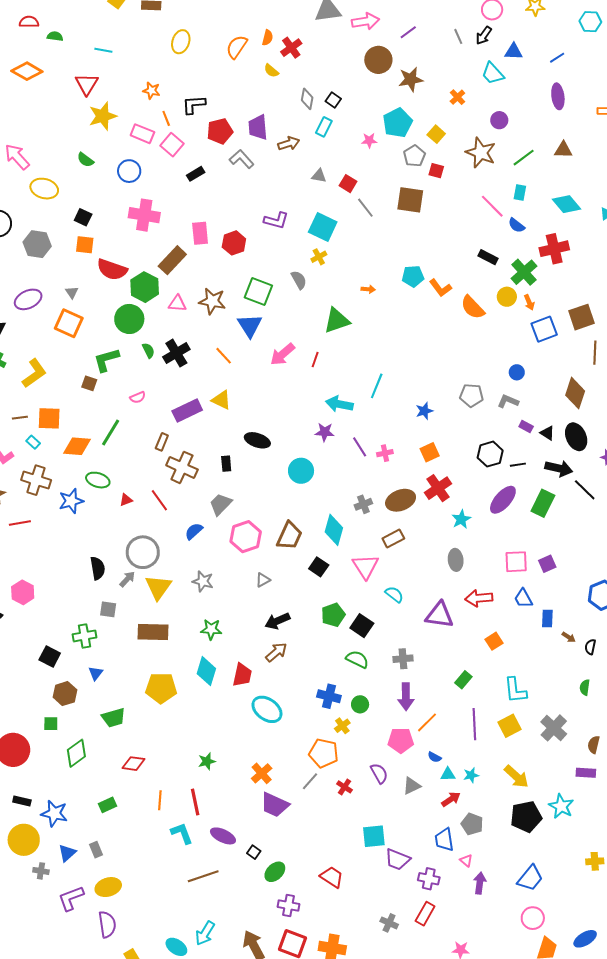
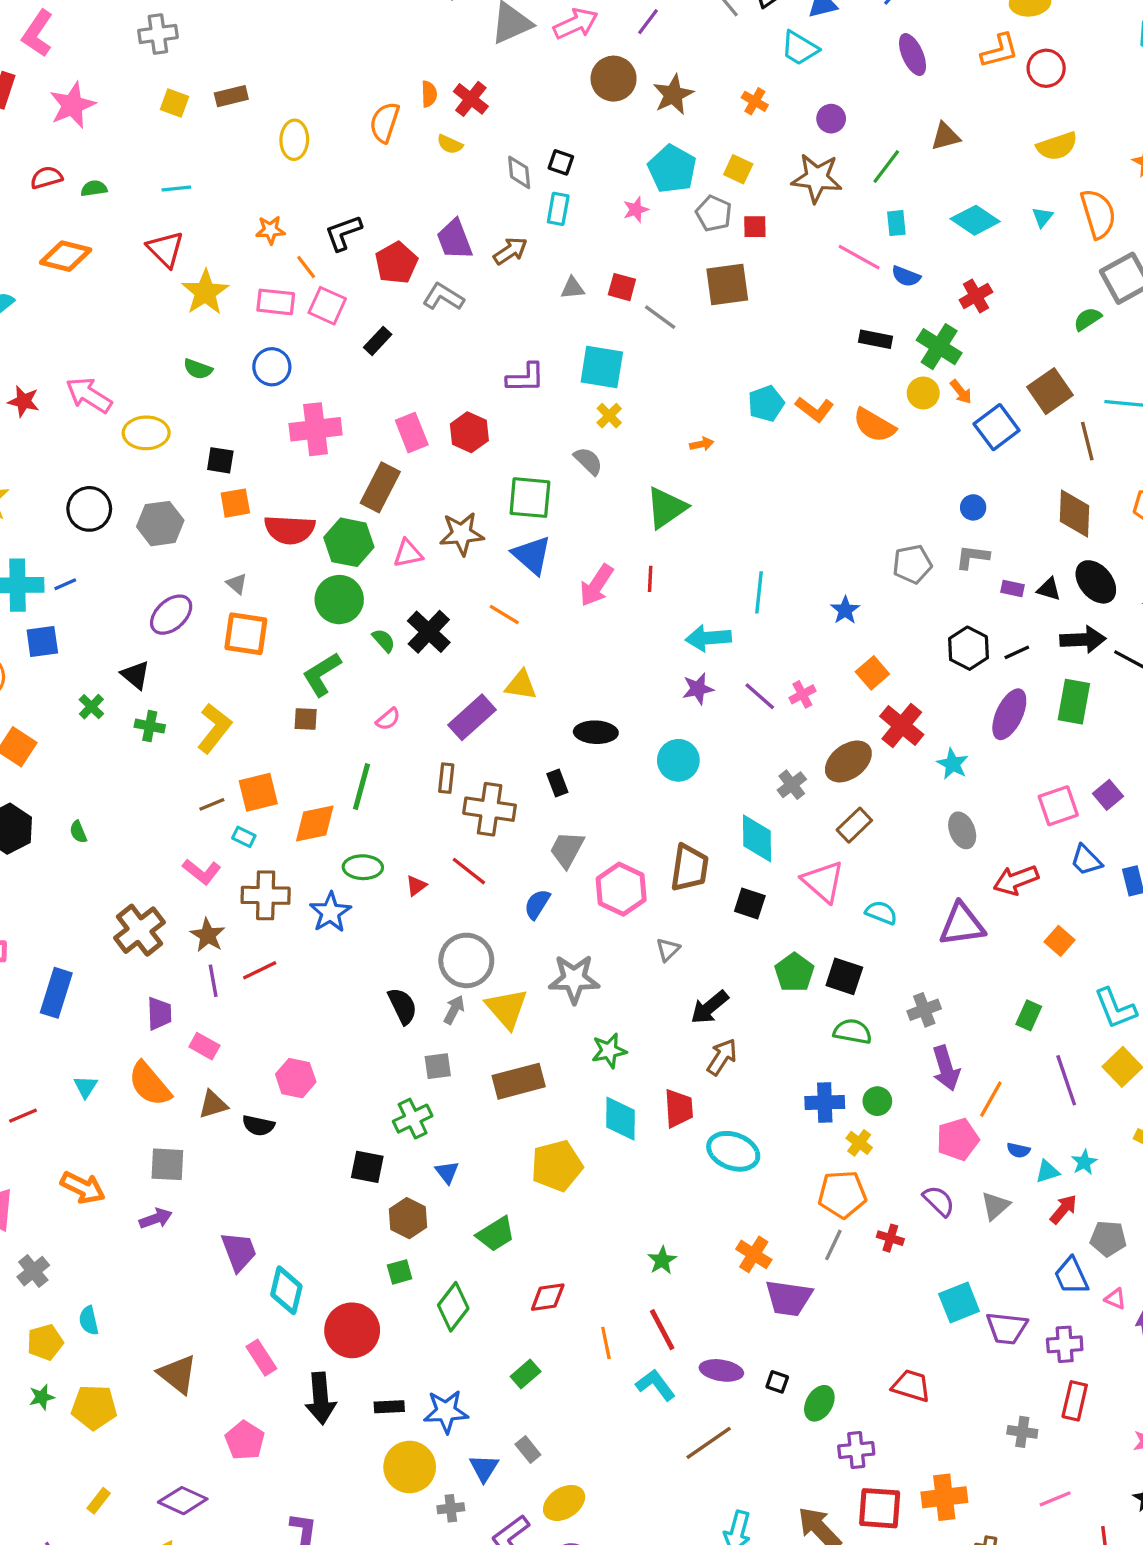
red cross: (554, 249) -> (976, 296), size x0.7
gray star: (203, 581) -> (574, 979), size x1.4

